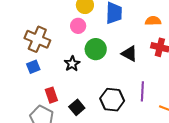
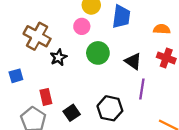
black star: (72, 64) -> (58, 57), moved
blue square: (33, 67) -> (16, 76), moved
purple line: (142, 91) -> (142, 89), moved

